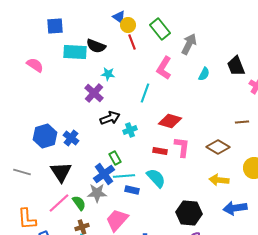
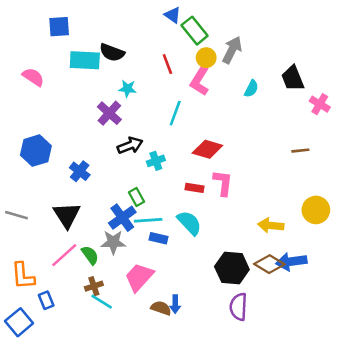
blue triangle: (119, 17) -> (173, 15), moved
yellow circle: (128, 25) -> (206, 58), moved
red line: (132, 42) -> (167, 64), moved
blue hexagon: (45, 136) -> (36, 151), moved
brown diamond: (218, 147) -> (269, 264), moved

